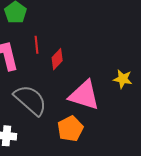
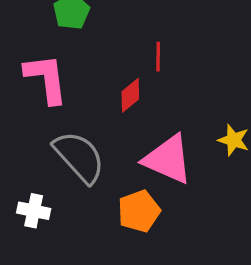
red line: (37, 45) -> (158, 57), moved

